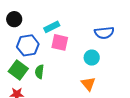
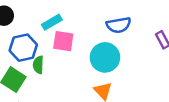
cyan circle: (92, 58) -> (105, 57), size x1.5
green semicircle: (39, 72) -> (38, 65), moved

